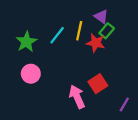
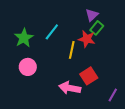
purple triangle: (101, 16) -> (92, 15), turned 40
yellow line: (79, 31) -> (72, 50), moved
pink arrow: (77, 97) -> (70, 88), turned -55

